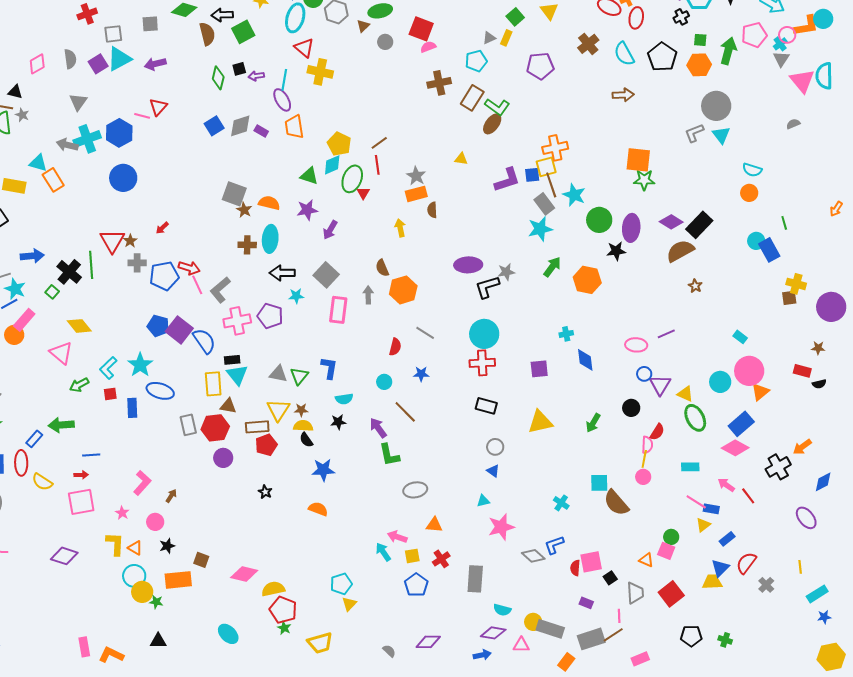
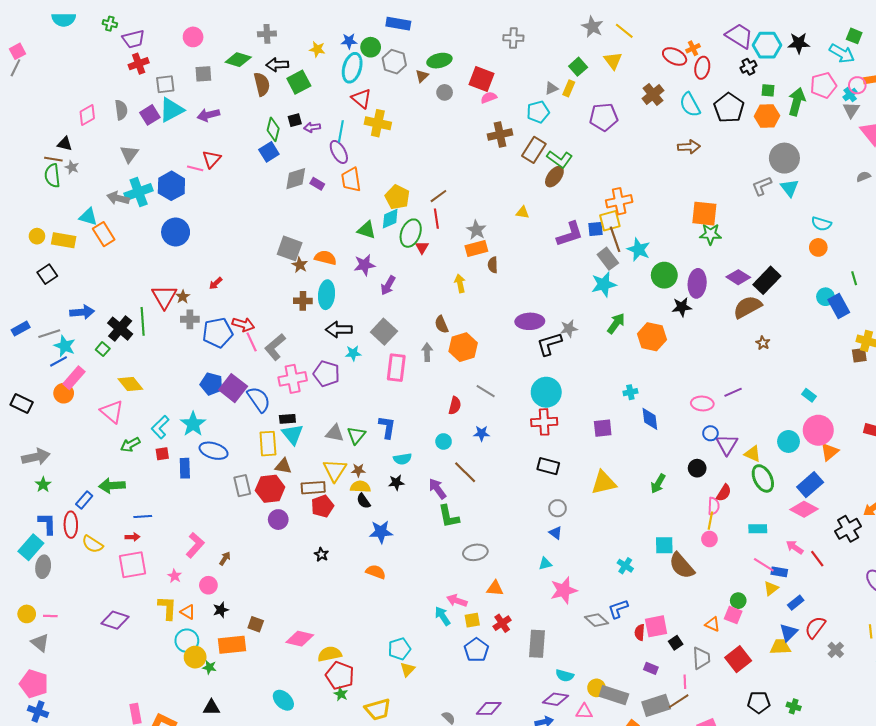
blue square: (214, 126) -> (269, 152), moved

